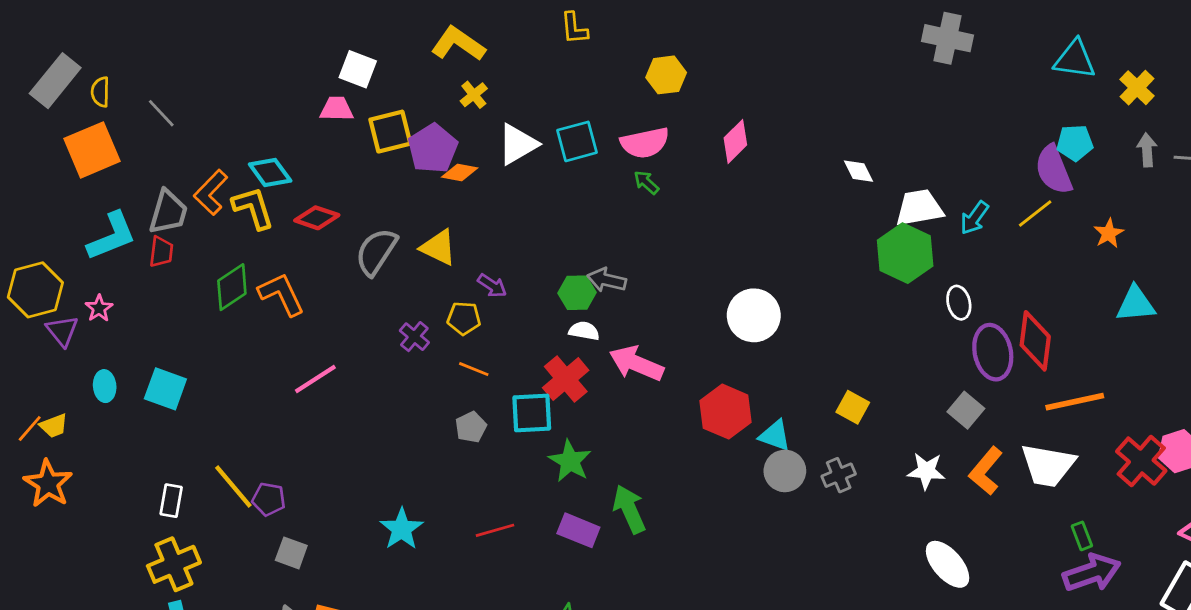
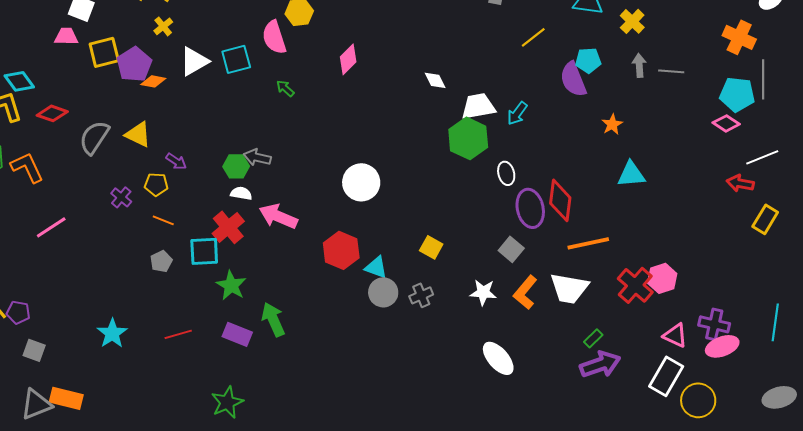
pink semicircle: (645, 143) -> (274, 37), moved, turned 84
yellow line: (1035, 214) -> (533, 37), moved
green rectangle: (1082, 536) -> (593, 338), turned 66

